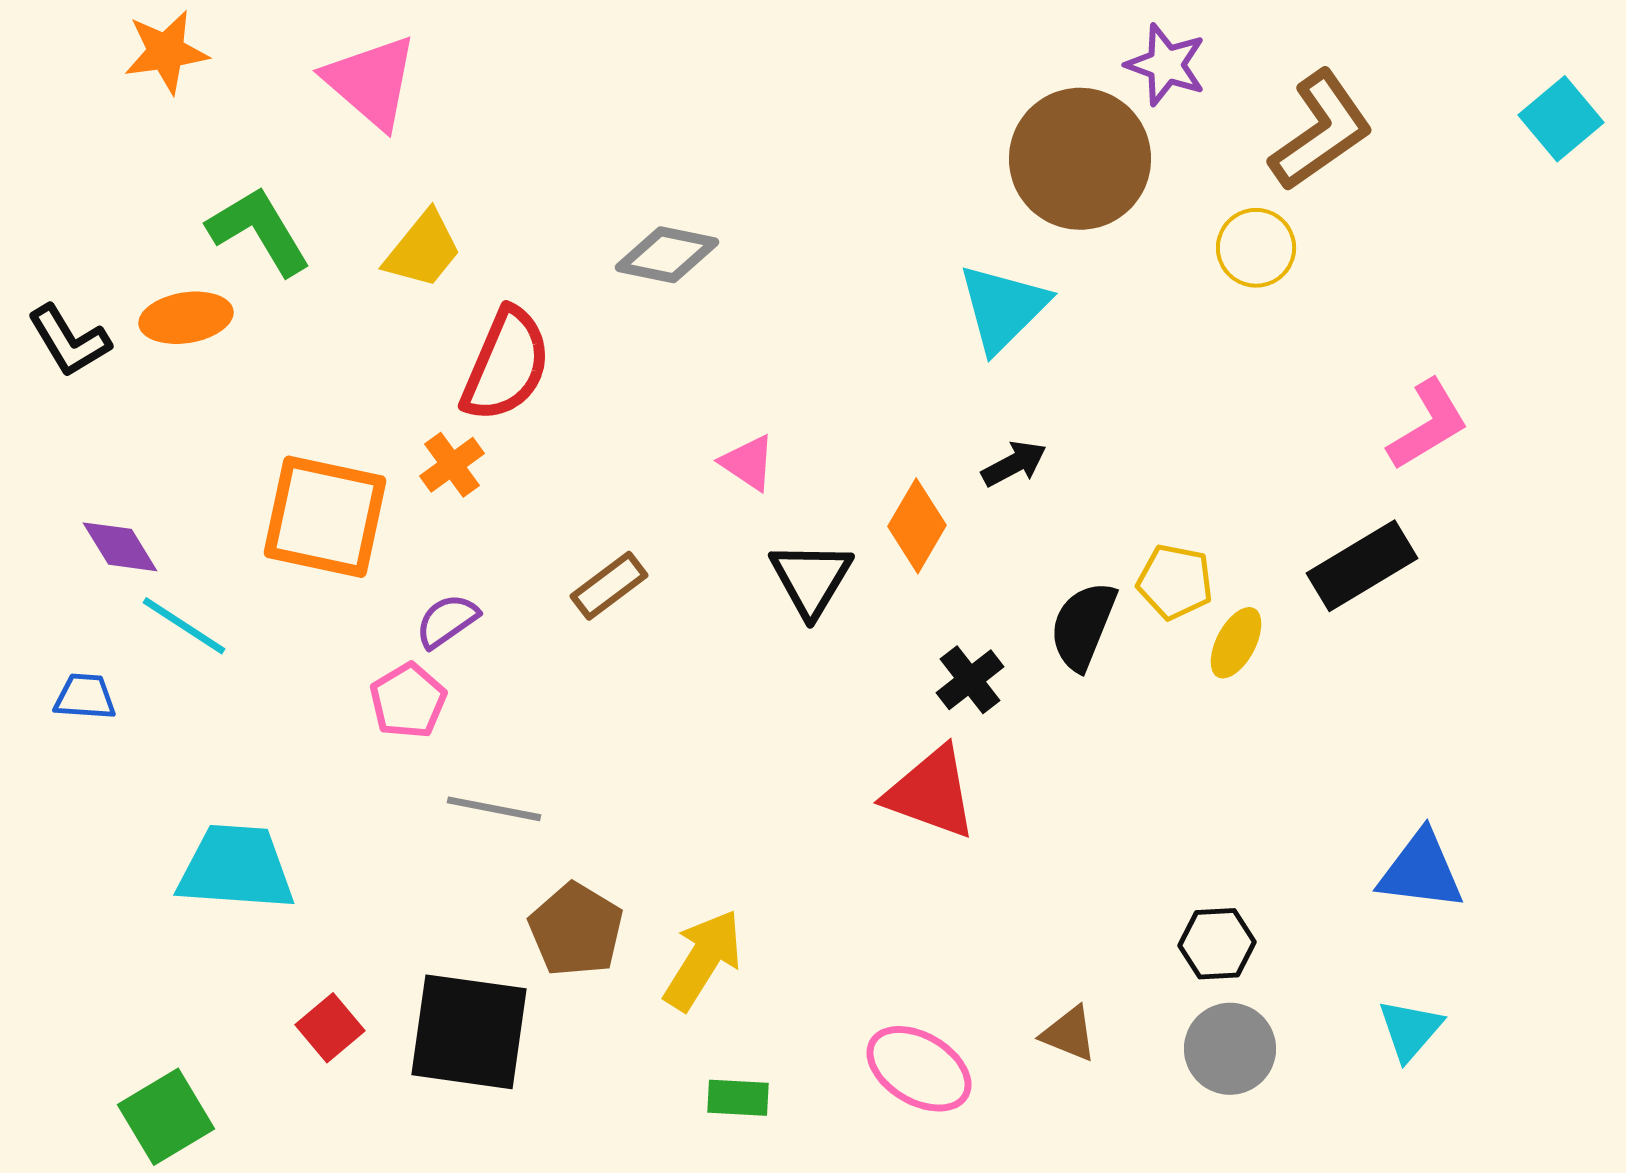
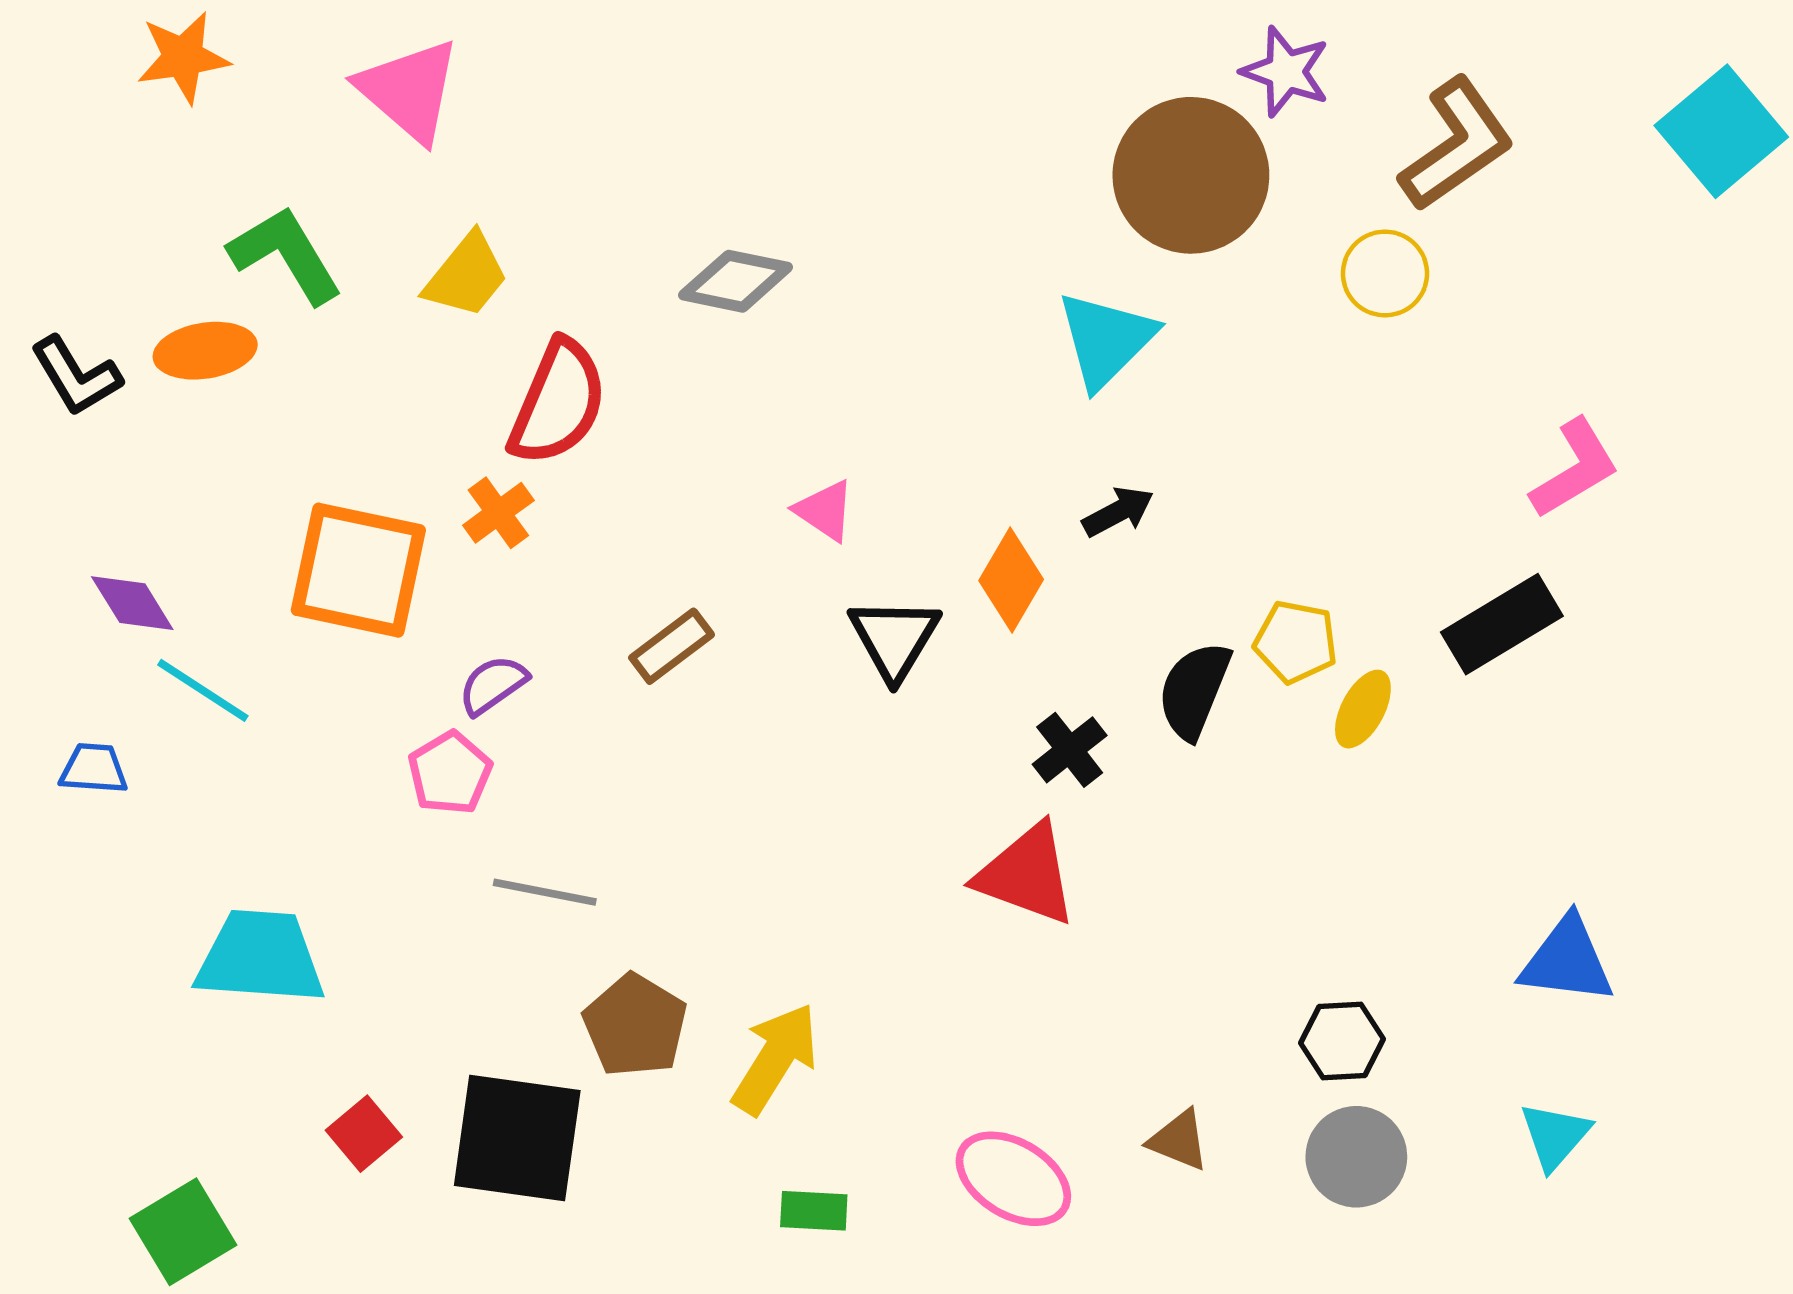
cyan square: (1561, 119) -> (1721, 131), size x1.4

